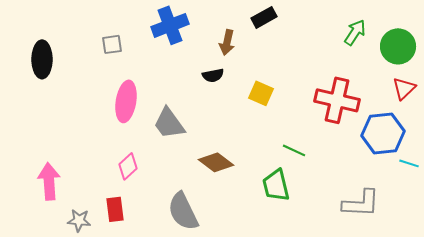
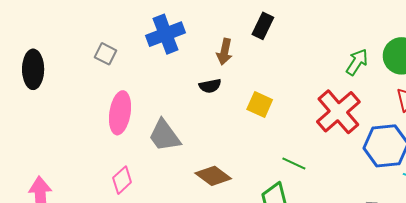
black rectangle: (264, 17) -> (263, 26), turned -35
green arrow: (355, 32) -> (357, 62), moved
gray square: (112, 44) -> (106, 54), turned 35
red cross: (337, 100) -> (338, 112), turned 36

